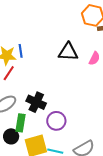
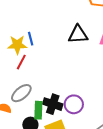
black cross: (36, 102) -> (53, 104), moved

